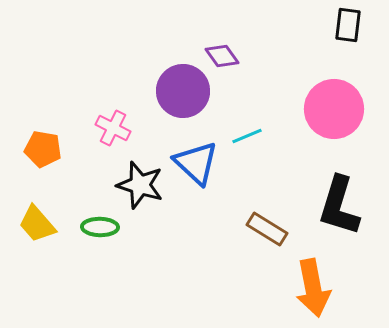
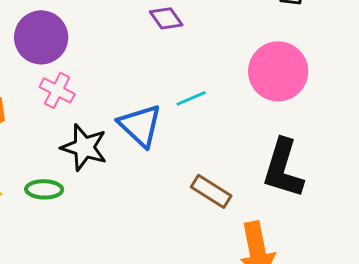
purple circle: (183, 91) -> (41, 37), moved

